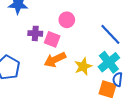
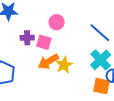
yellow star: (83, 66) -> (64, 65), moved

